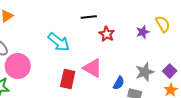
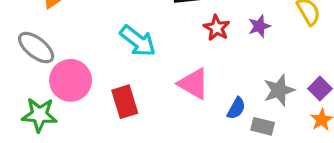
purple star: (143, 32) -> (259, 26), moved
red rectangle: (68, 79) -> (125, 102), moved, turned -30

